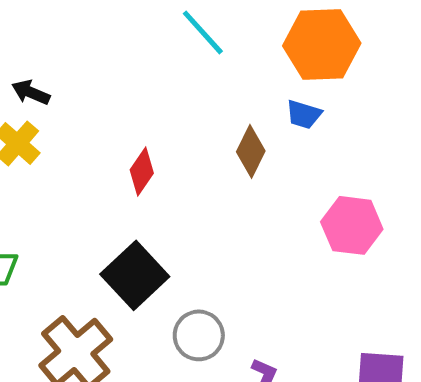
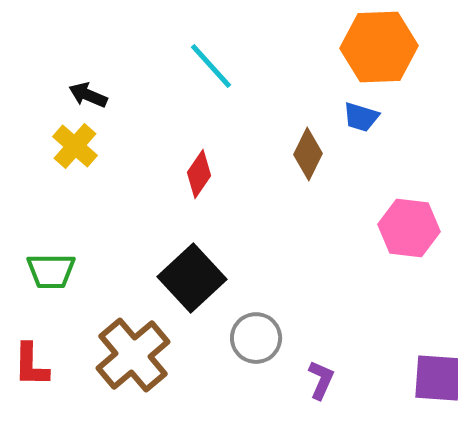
cyan line: (203, 32) -> (211, 66), moved

